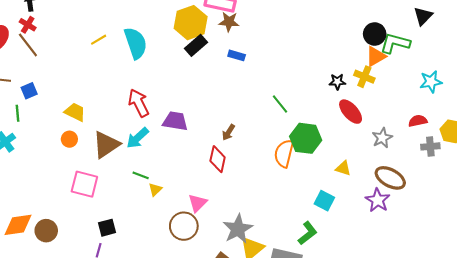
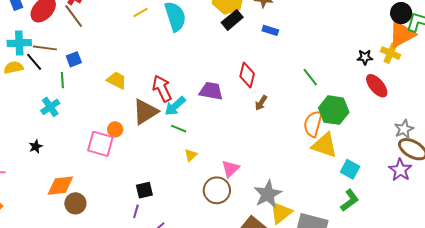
orange triangle: (376, 56) -> (402, 34), size x1.4
red arrow: (139, 103) -> (162, 88), moved
gray star: (382, 138) -> (404, 129), moved
orange circle: (69, 139) -> (115, 129), moved
red diamond: (218, 159) -> (247, 75), moved
yellow triangle: (343, 168) -> (325, 145), moved, size x1.8
green line: (141, 175) -> (179, 129), moved
pink square: (84, 184) -> (100, 144), moved
brown circle: (46, 231) -> (75, 203), moved
green L-shape: (308, 233) -> (350, 200), moved

